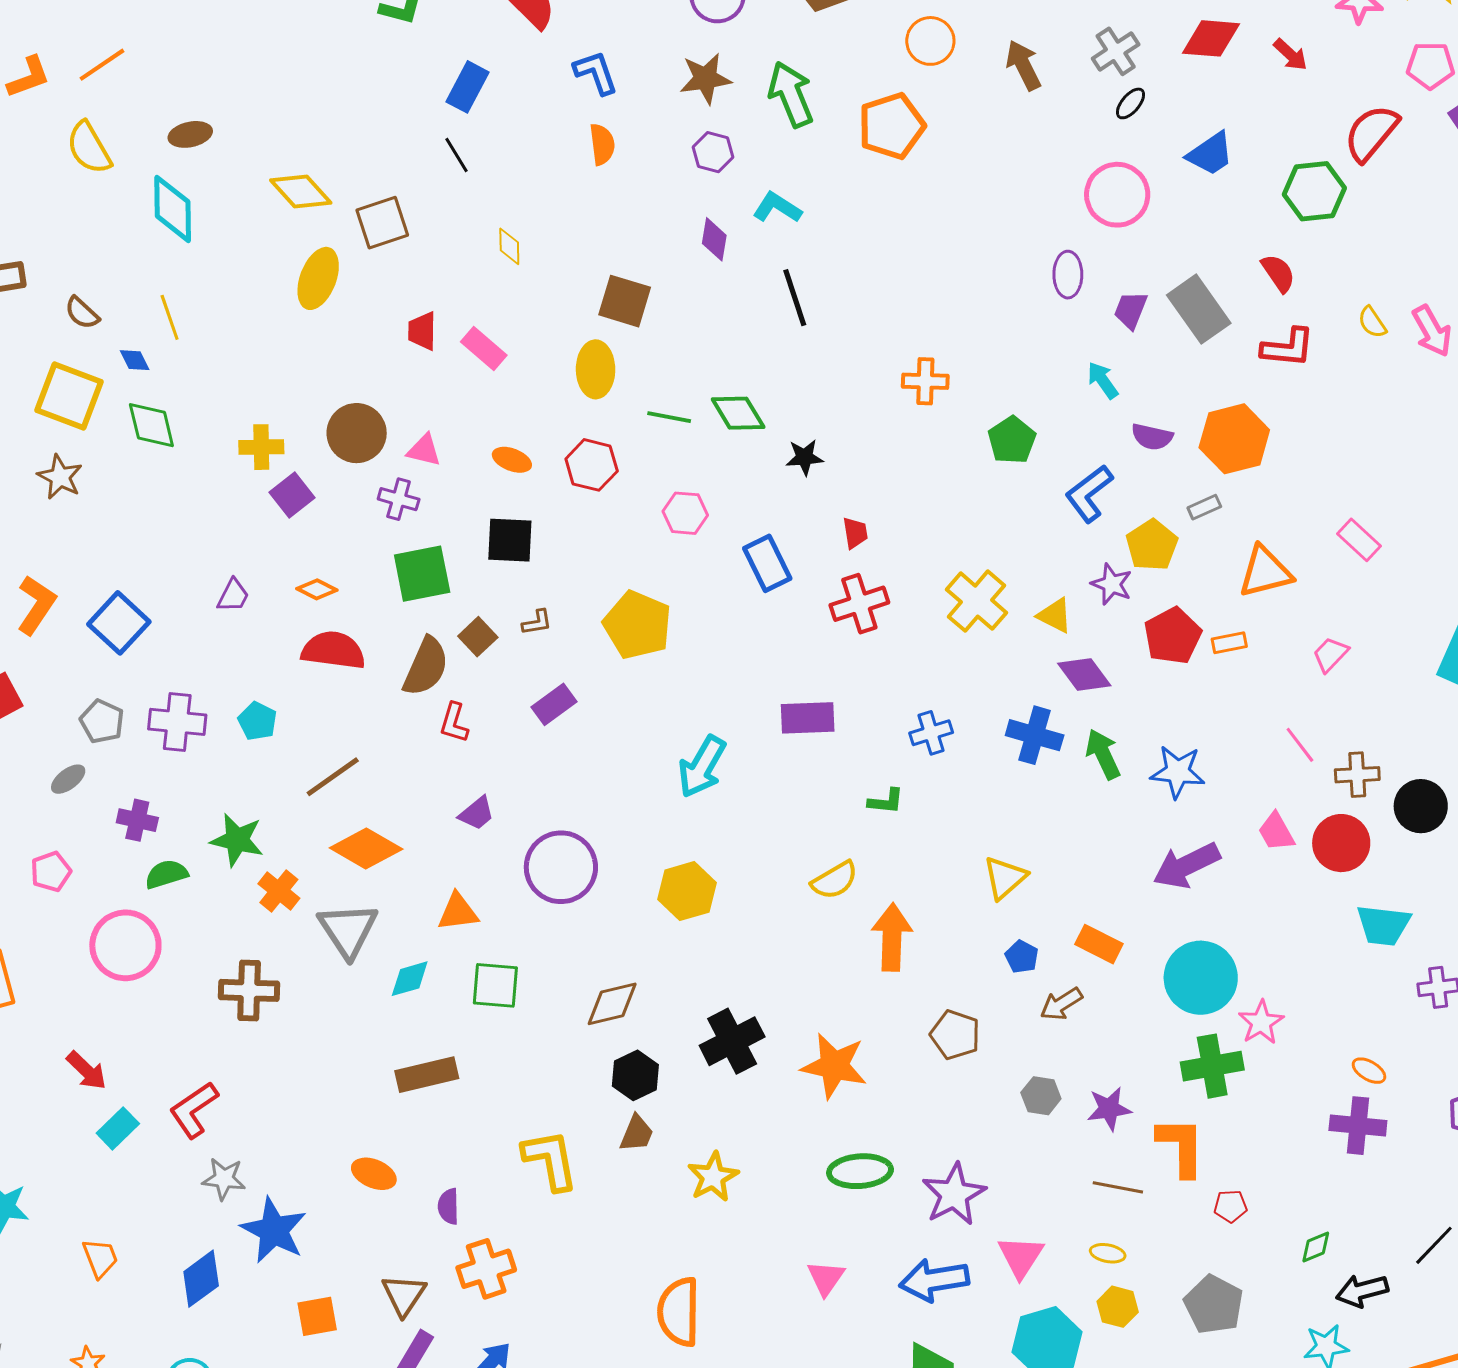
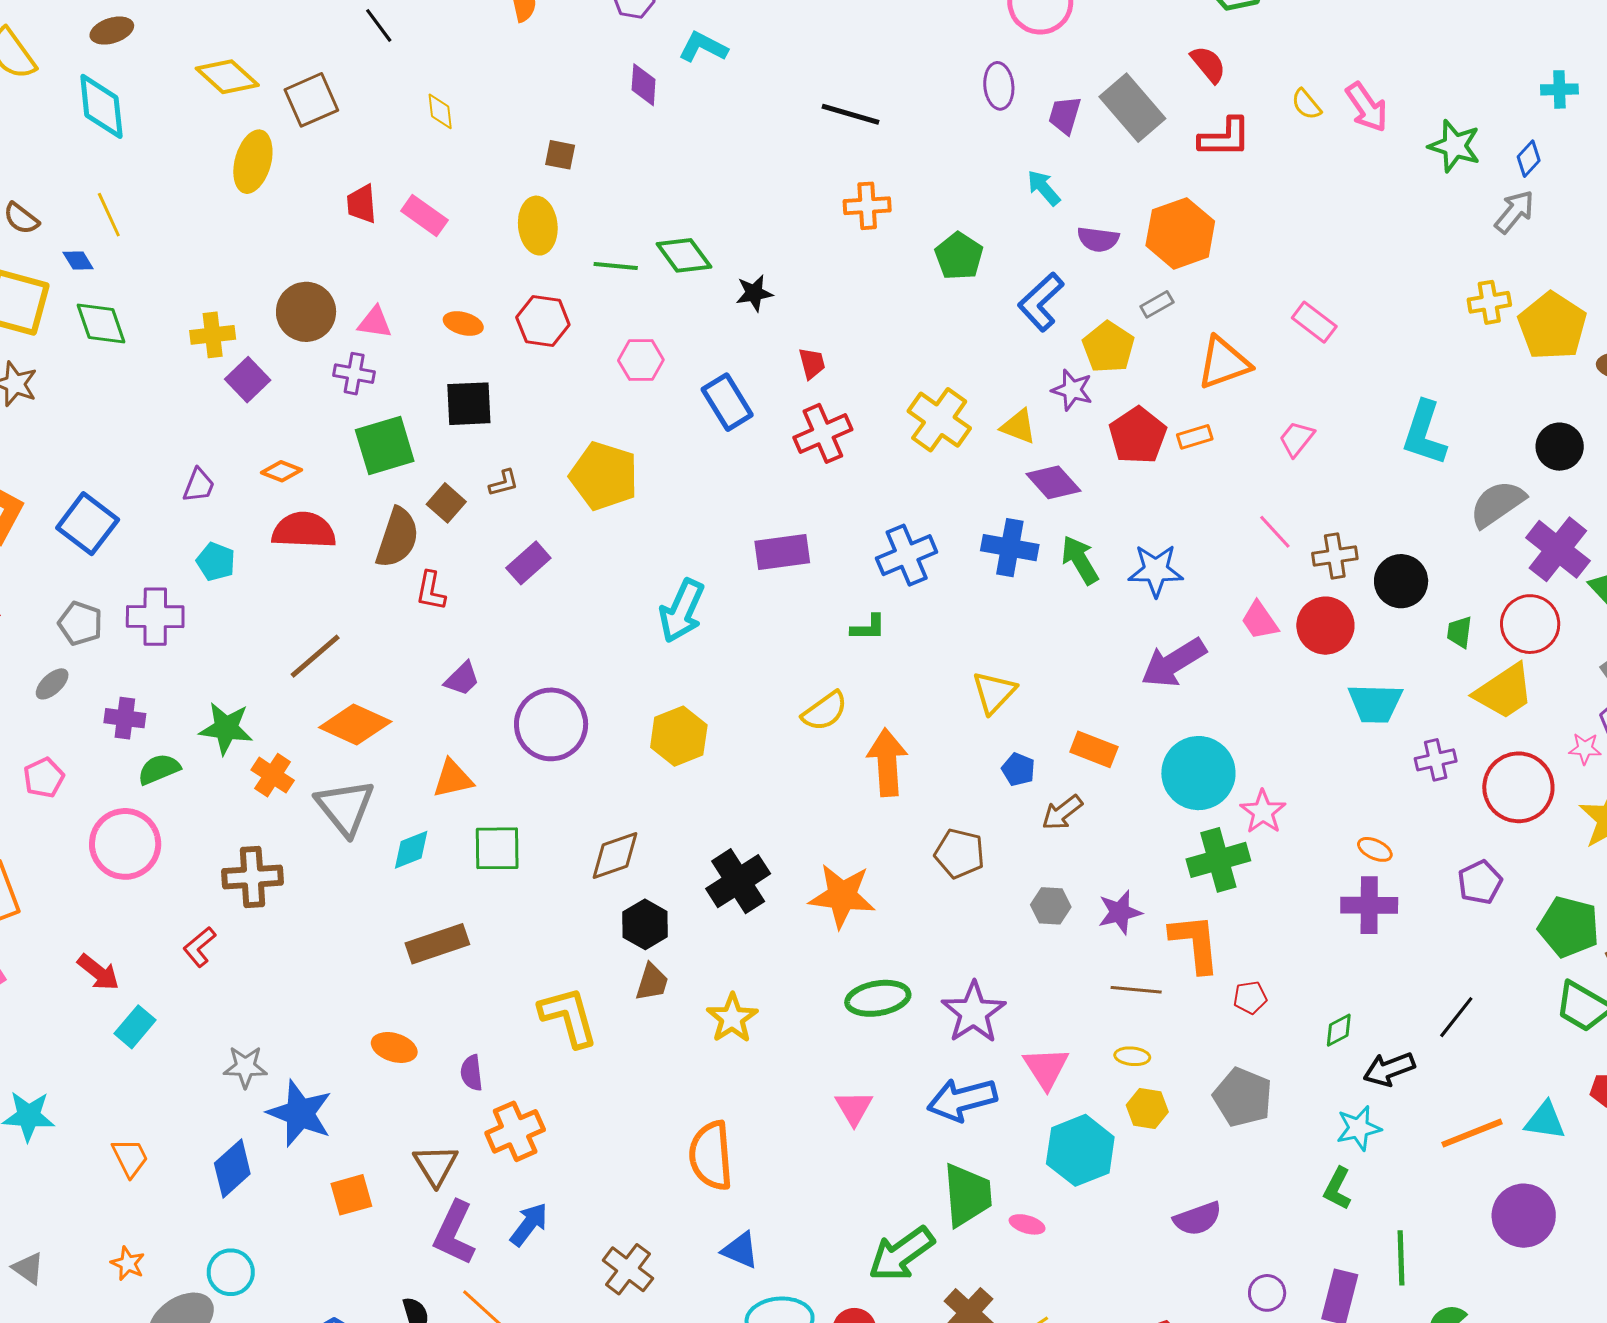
black line: (795, 298) -> (850, 114), moved, turned -50
brown square: (625, 301) -> (560, 155), size x0.6
cyan pentagon: (257, 721) -> (216, 562), moved
blue cross: (931, 733) -> (907, 555), size x1.4
red L-shape: (194, 1110) -> (199, 947), moved, size x0.7

